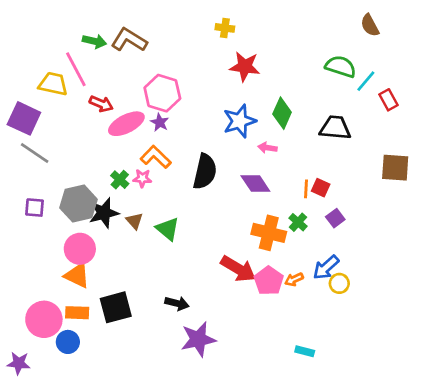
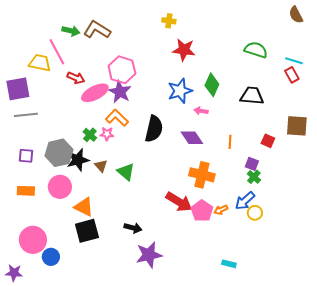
brown semicircle: (370, 25) -> (296, 15), moved
cyan line: (366, 81) -> (294, 61), moved, turned 66
purple square: (24, 118) -> (18, 89), turned -35
purple star: (160, 122) -> (120, 92), size x1.6
gray line: (35, 153) -> (26, 115), turned -40
red square: (321, 188) -> (268, 141), moved
purple square: (335, 218) -> (252, 164), turned -32
green cross: (298, 222) -> (254, 177), moved
orange triangle: (77, 275) -> (84, 207), moved
orange rectangle: (77, 313) -> (26, 191), moved

